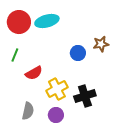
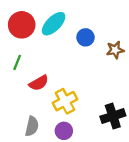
cyan ellipse: (47, 21) -> (54, 24), turned -30
blue circle: (78, 53) -> (85, 37), moved
black cross: (85, 96) -> (113, 116), moved

